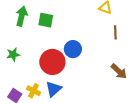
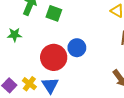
green star: (13, 55) -> (15, 35), moved
blue triangle: (54, 89) -> (50, 85), turned -30

